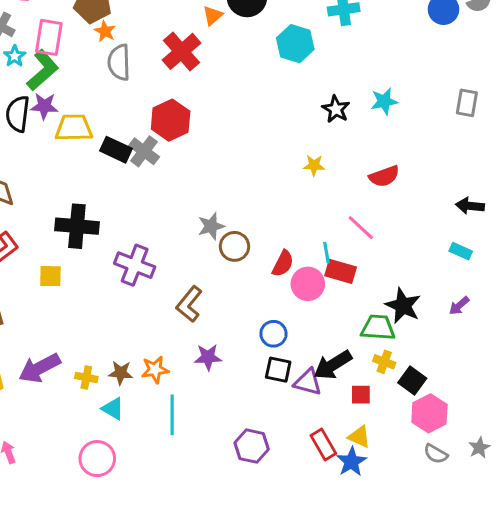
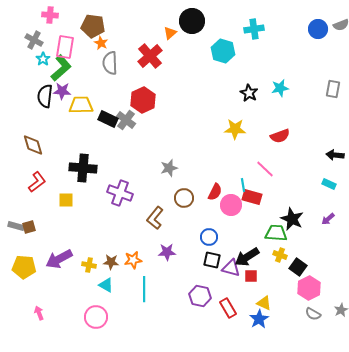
yellow star: (314, 165) -> (235, 129), size x1.5
brown circle: (234, 246) -> (184, 198), moved
red square: (361, 395) -> (251, 276), moved
red rectangle: (323, 444) -> (228, 308), moved
purple hexagon: (252, 446) -> (200, 296), moved

